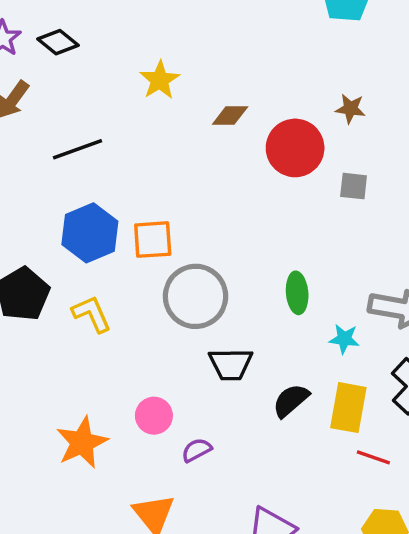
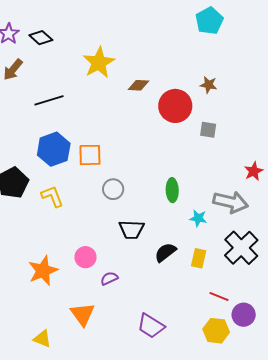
yellow star: (160, 80) -> (99, 63), size x1.4
gray circle: (196, 296) -> (113, 189), size x0.6
yellow rectangle: (348, 408) -> (199, 258), size x0.7
red line: (373, 457) -> (219, 297), moved

